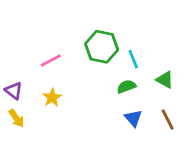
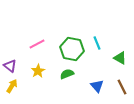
green hexagon: (102, 47) -> (72, 49), moved
green semicircle: (126, 87) -> (67, 74), moved
yellow arrow: (16, 118) -> (12, 86), turned -112

